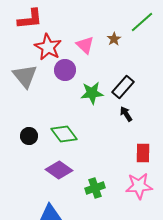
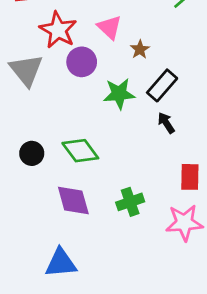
brown star: (114, 39) -> (140, 49), moved
purple diamond: (59, 170) -> (73, 201), turned 40
green cross: (95, 188) -> (130, 202), moved

